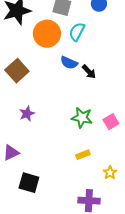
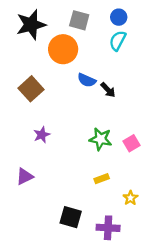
cyan semicircle: (77, 32) -> (118, 41), moved
black square: (29, 183) -> (71, 217), moved

